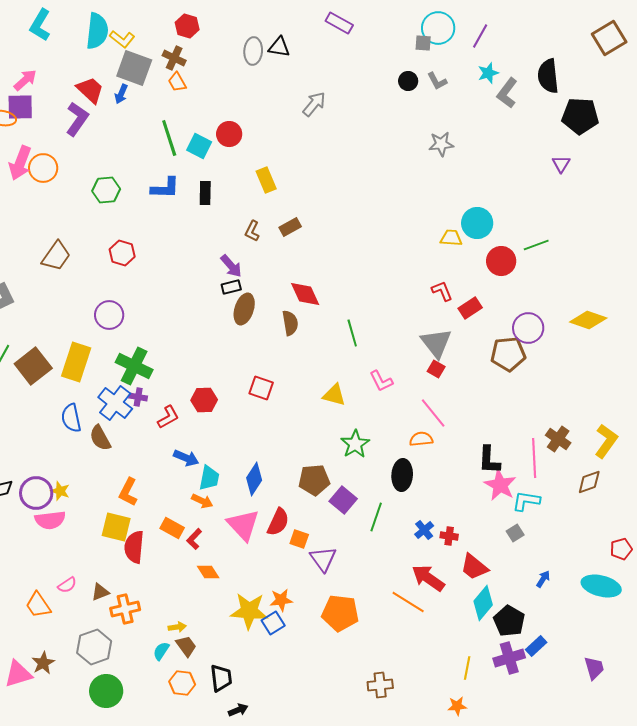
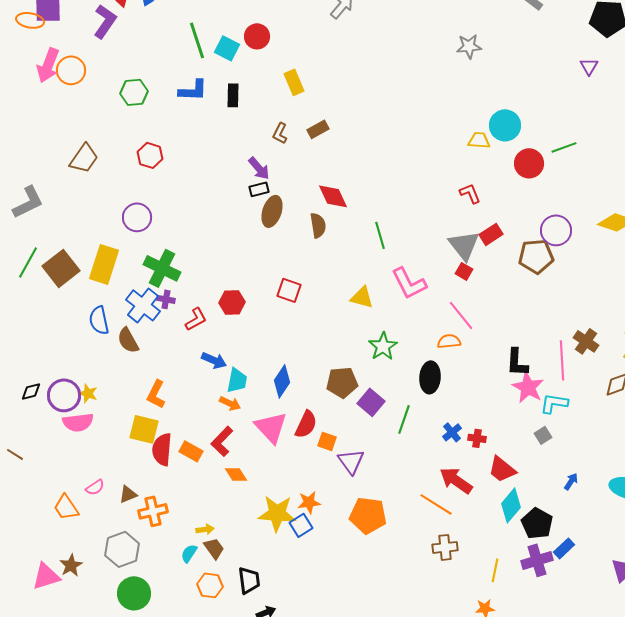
red rectangle: (470, 308) -> (491, 234), moved
pink L-shape: (381, 381) -> (409, 283), size x1.5
orange rectangle: (172, 528) -> (191, 451), moved
red L-shape: (194, 539) -> (222, 441), size x1.4
brown cross: (380, 685) -> (445, 547), moved

